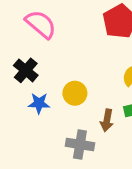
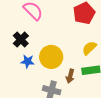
yellow circle: (75, 93) -> (51, 57), size x1.5

